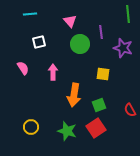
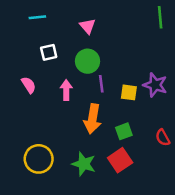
purple line: (101, 32) -> (101, 84), moved
green circle: (80, 44) -> (88, 61), moved
purple star: (123, 48) -> (155, 85), moved
yellow circle: (31, 127) -> (39, 159), size x1.5

